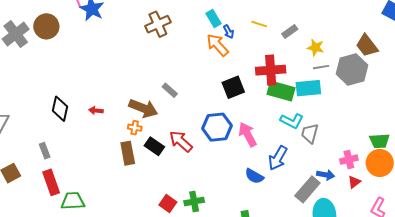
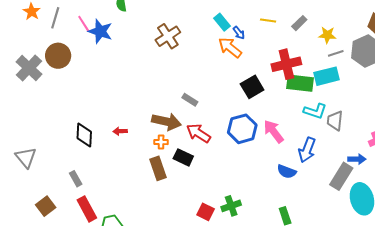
red arrow: (181, 141) -> (198, 133), moved

